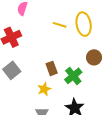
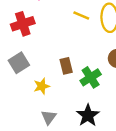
yellow star: (44, 89) -> (42, 86), moved

